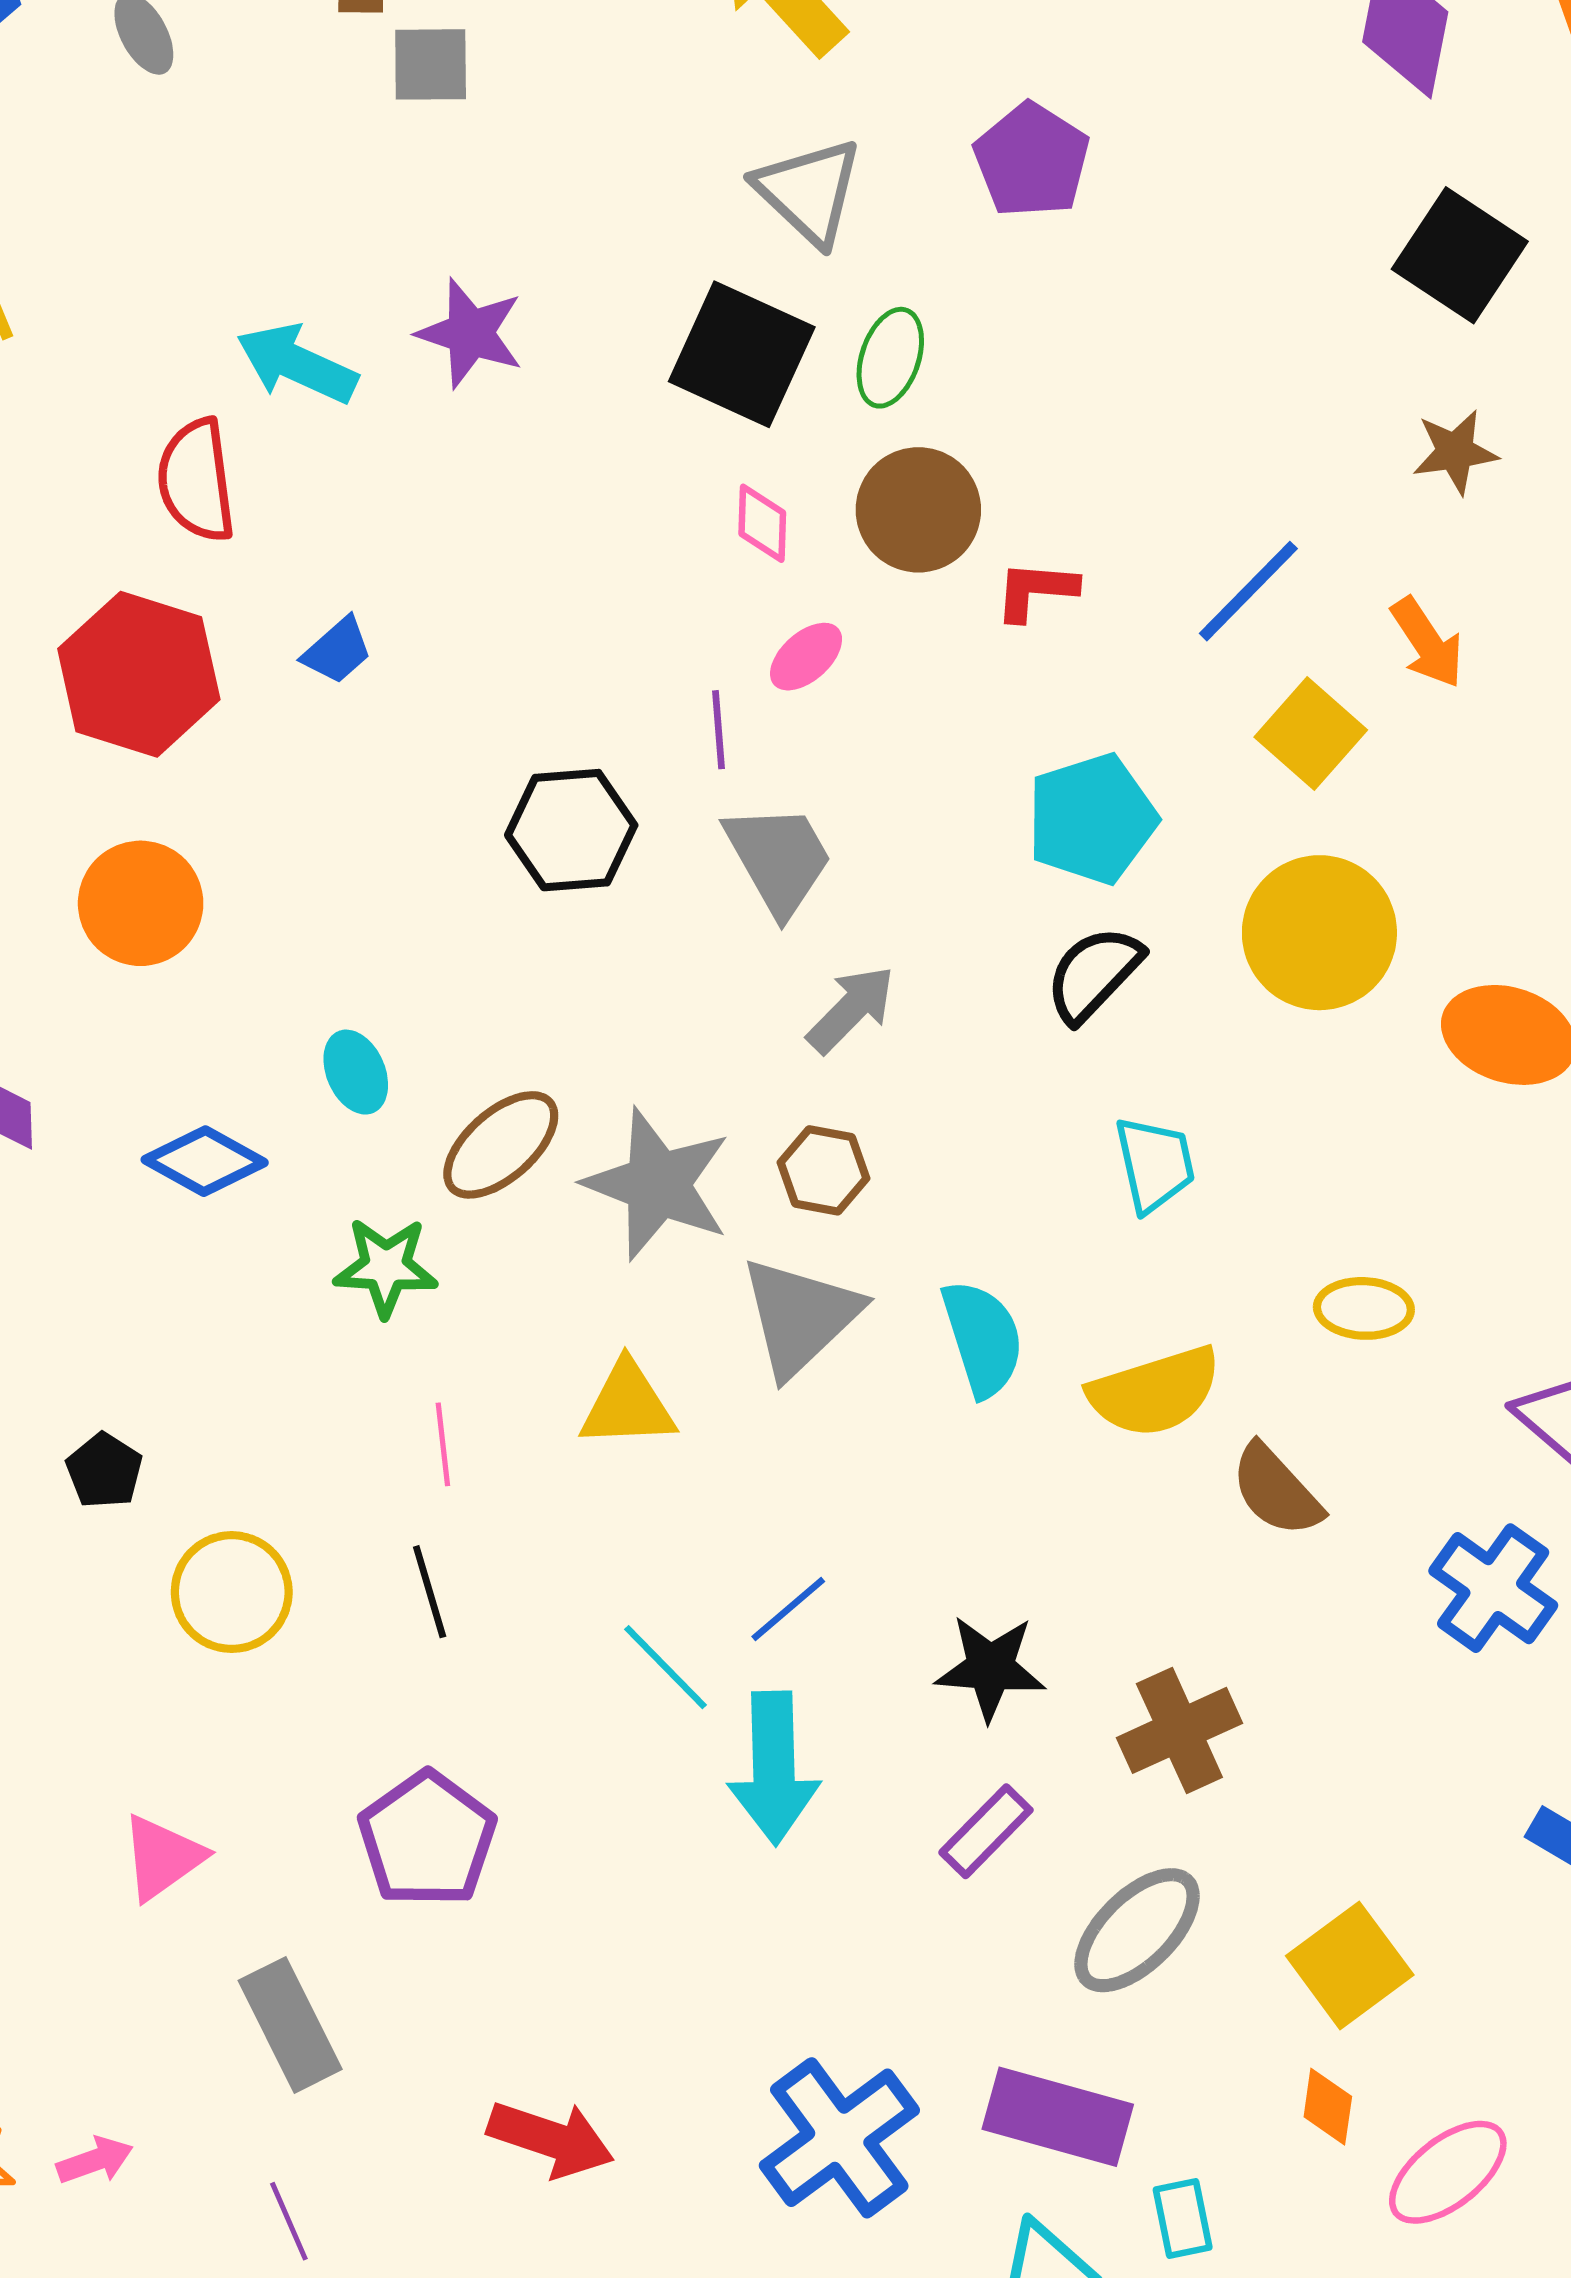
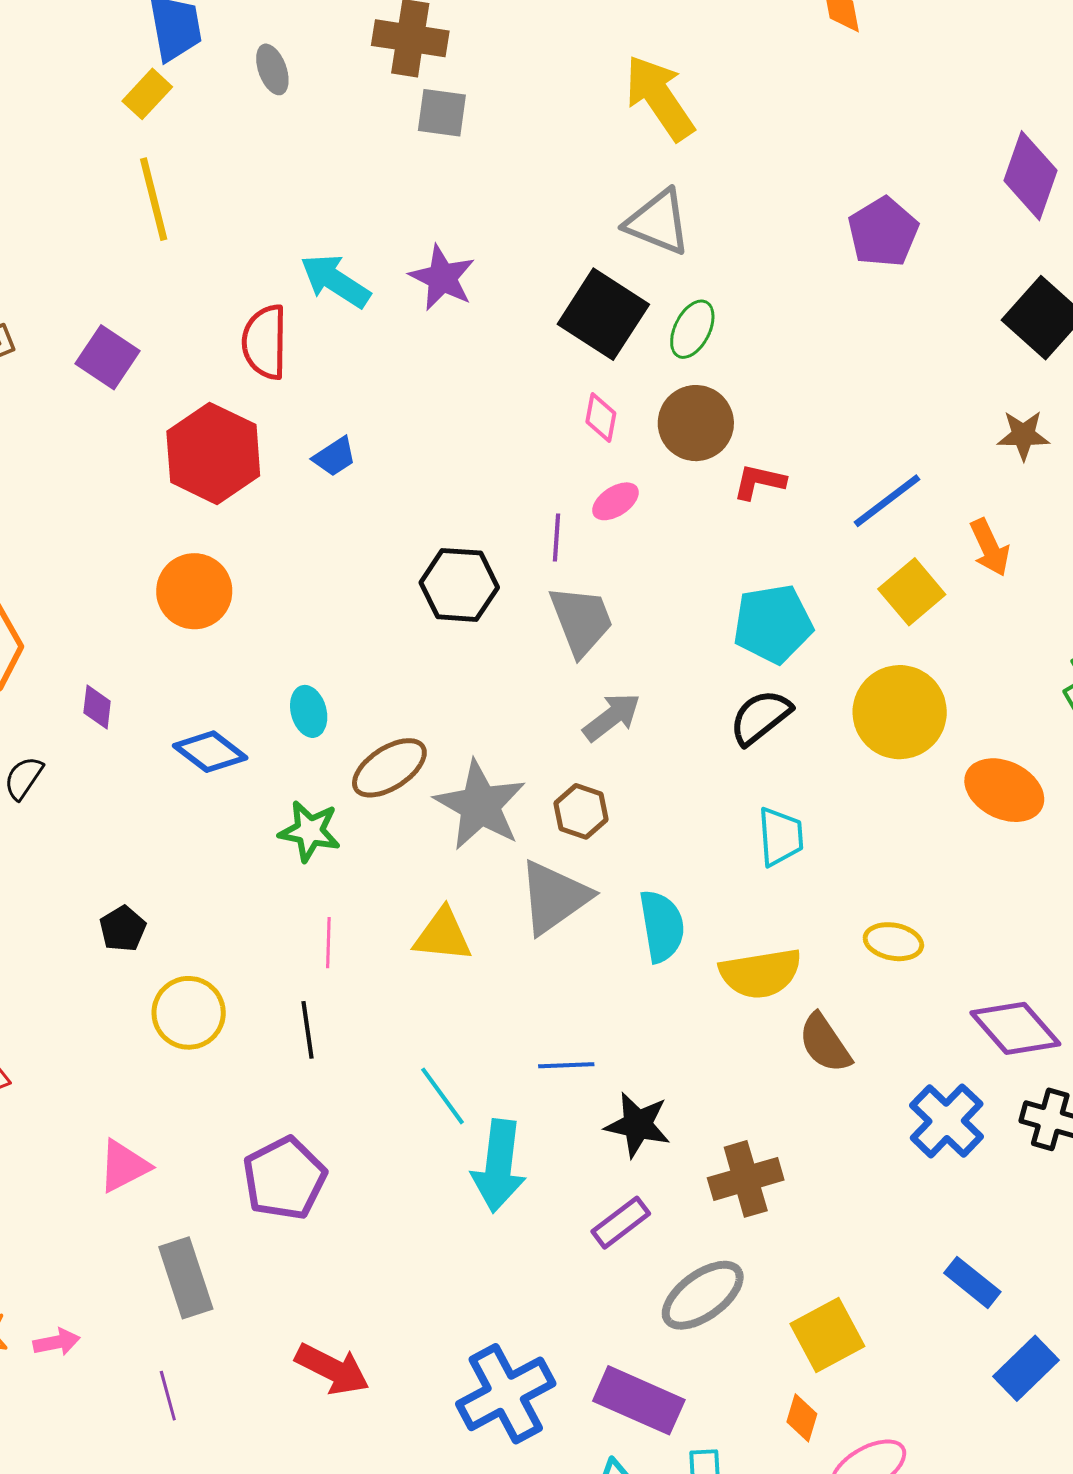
purple pentagon: (1032, 160) -> (883, 232), moved
gray triangle: (809, 191) -> (658, 222), turned -30
blue line: (788, 1609) -> (566, 1065), moved, turned 30

